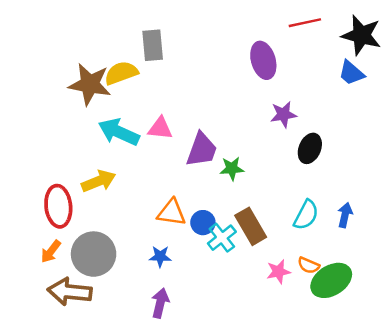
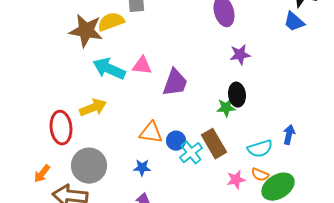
black ellipse: (310, 148) -> (237, 95), moved, turned -30
green star: (232, 169) -> (226, 108), moved
cyan semicircle: (306, 215) -> (260, 149), moved, turned 45
orange arrow: (51, 251) -> (42, 174), moved

